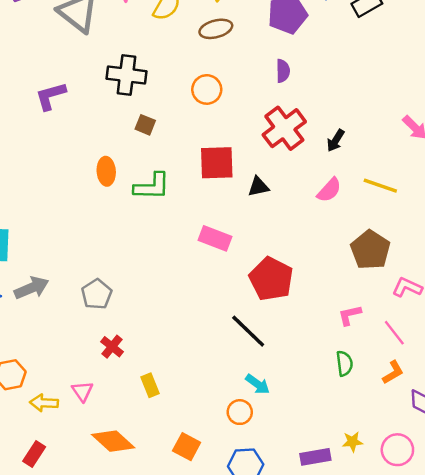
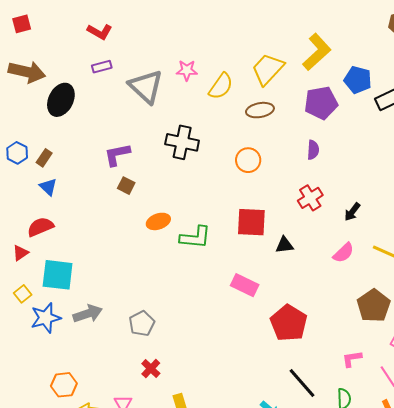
brown square: (145, 125) -> (126, 186), moved
red cross: (284, 128) -> (310, 198), size x0.7
orange ellipse: (106, 171) -> (158, 221), turned 70
black line: (248, 331) -> (302, 383), moved

